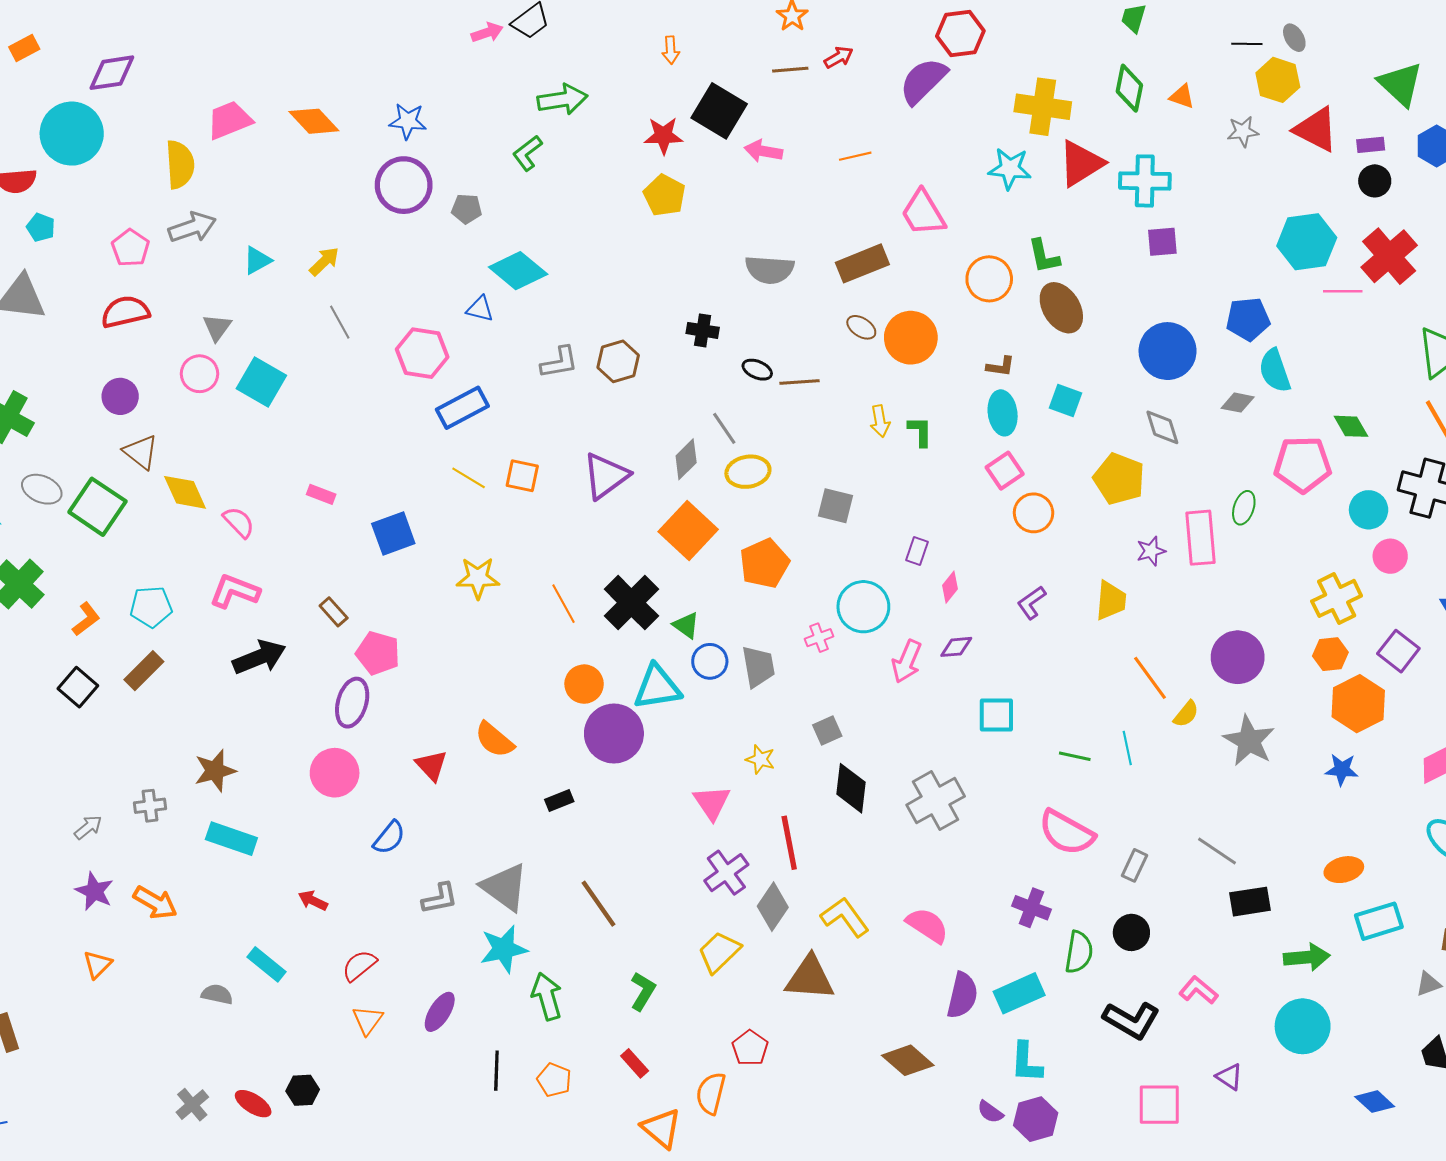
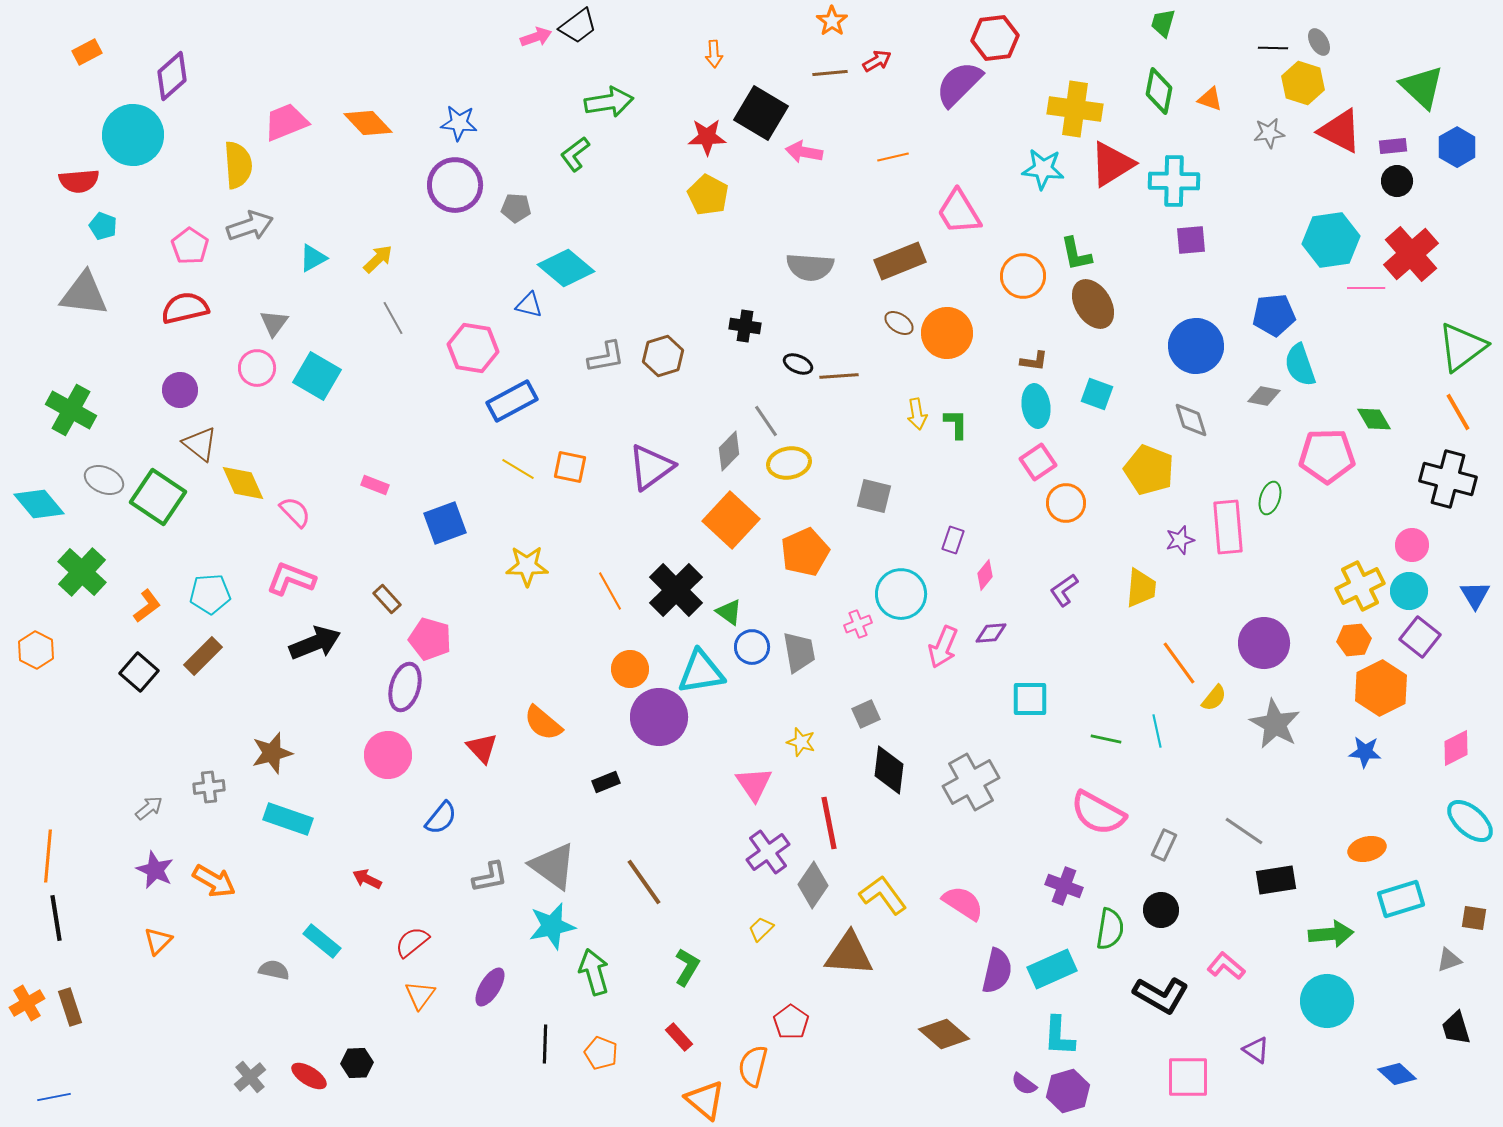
purple diamond: (112, 73) -> (172, 76), turned -33
cyan circle: (1369, 510) -> (1409, 591), moved
yellow trapezoid: (719, 952) -> (761, 929), size x0.6

